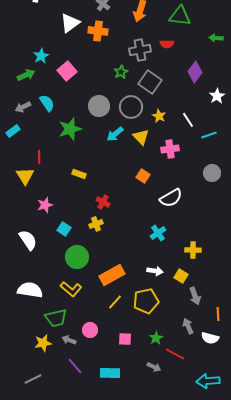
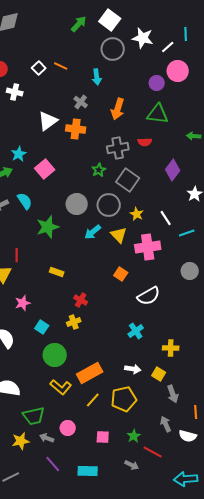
pink cross: (170, 149) -> (148, 247), size x1.4
yellow L-shape: (71, 289) -> (61, 387), moved

